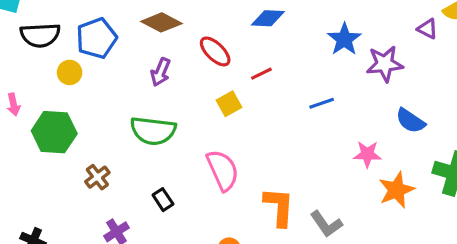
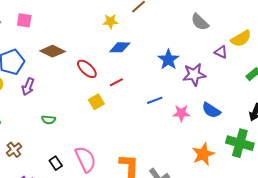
purple arrow: (161, 72) -> (28, 87), moved
green semicircle: (153, 131) -> (49, 120), size x0.5
pink star: (367, 154) -> (181, 113), moved
pink semicircle: (223, 170) -> (85, 159), moved

